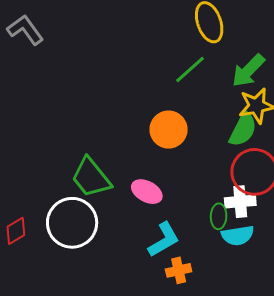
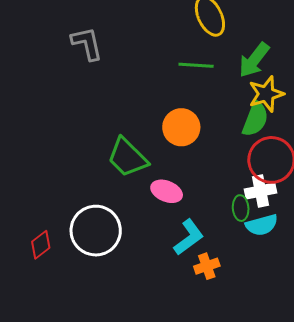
gray L-shape: (25, 30) -> (87, 44), moved, turned 30
green line: (190, 69) -> (196, 65), turned 52
green trapezoid: (91, 178) -> (127, 157), moved

